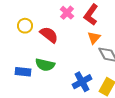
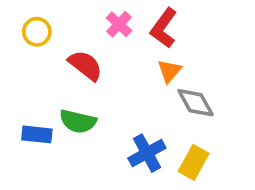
yellow circle: (25, 26) -> (37, 32), moved

